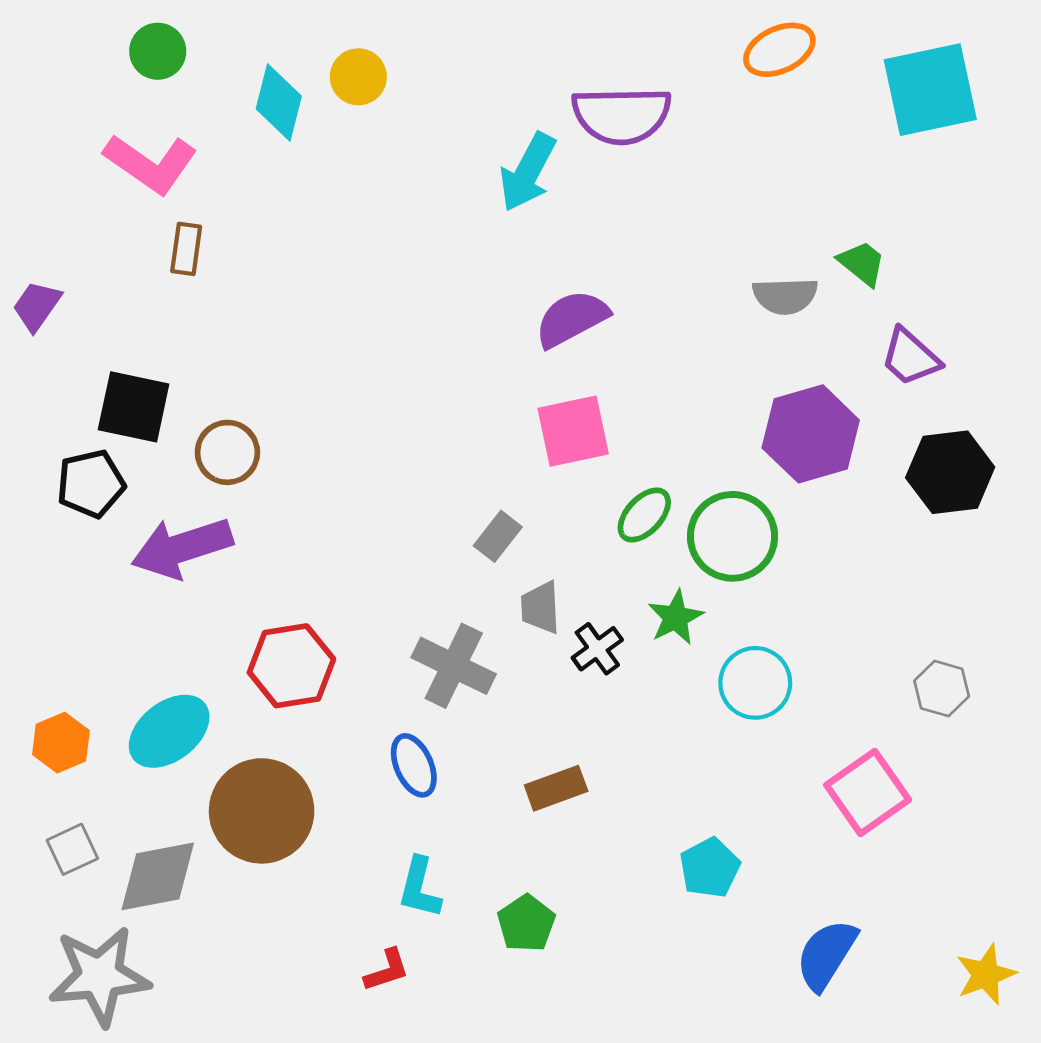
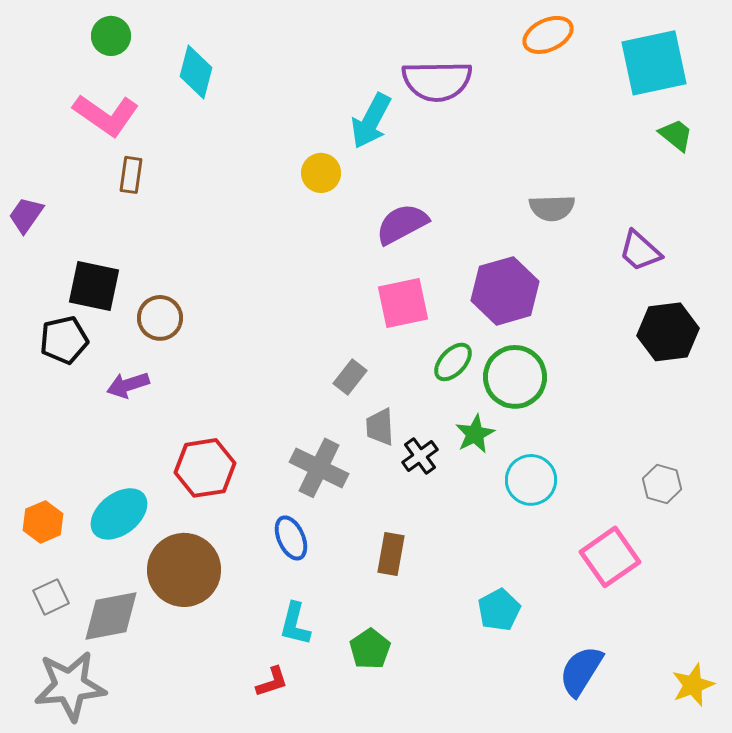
yellow circle: (358, 77) -> (321, 173), moved
green trapezoid: (862, 263) -> (676, 135), moved
purple hexagon: (811, 434) -> (505, 291), moved
purple arrow: (182, 548) -> (128, 385), size x0.6
brown rectangle: (556, 788) -> (391, 554), turned -60

